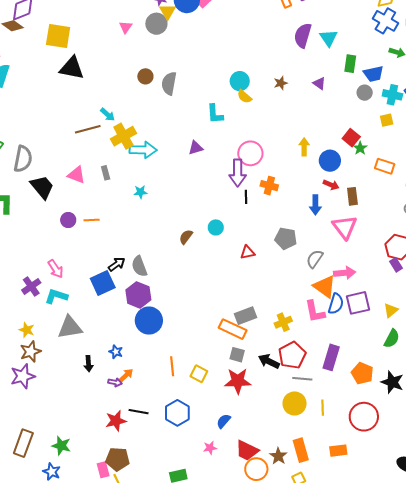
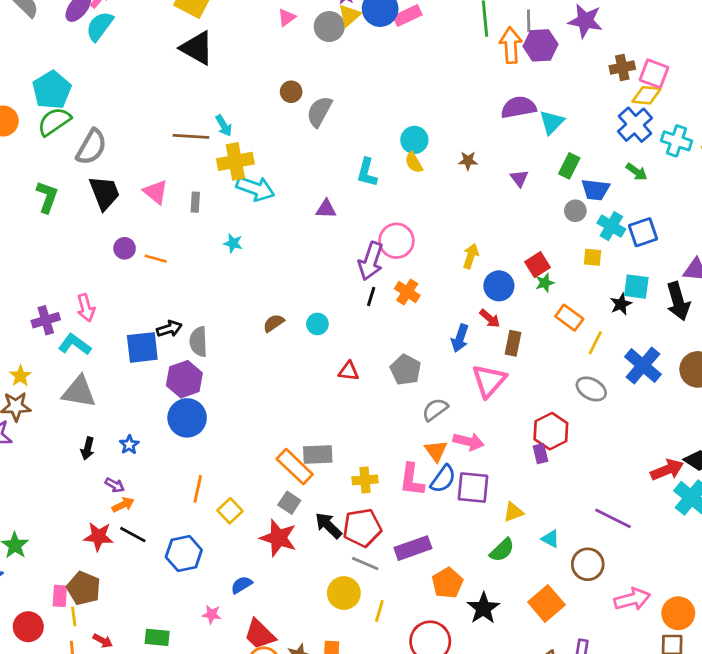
purple semicircle: (303, 35) -> (519, 107), turned 45
orange triangle: (325, 286) -> (436, 451), size x0.7
purple rectangle: (331, 357) -> (413, 548), turned 35
orange arrow: (126, 375) -> (123, 505), moved

